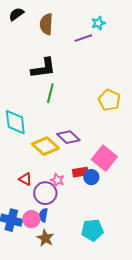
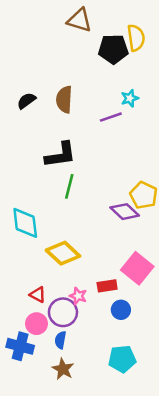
black semicircle: (16, 14) -> (26, 101), moved
purple diamond: (68, 137) -> (125, 212), moved
blue circle: (91, 177) -> (121, 310), moved
pink circle: (31, 219) -> (37, 324), moved

